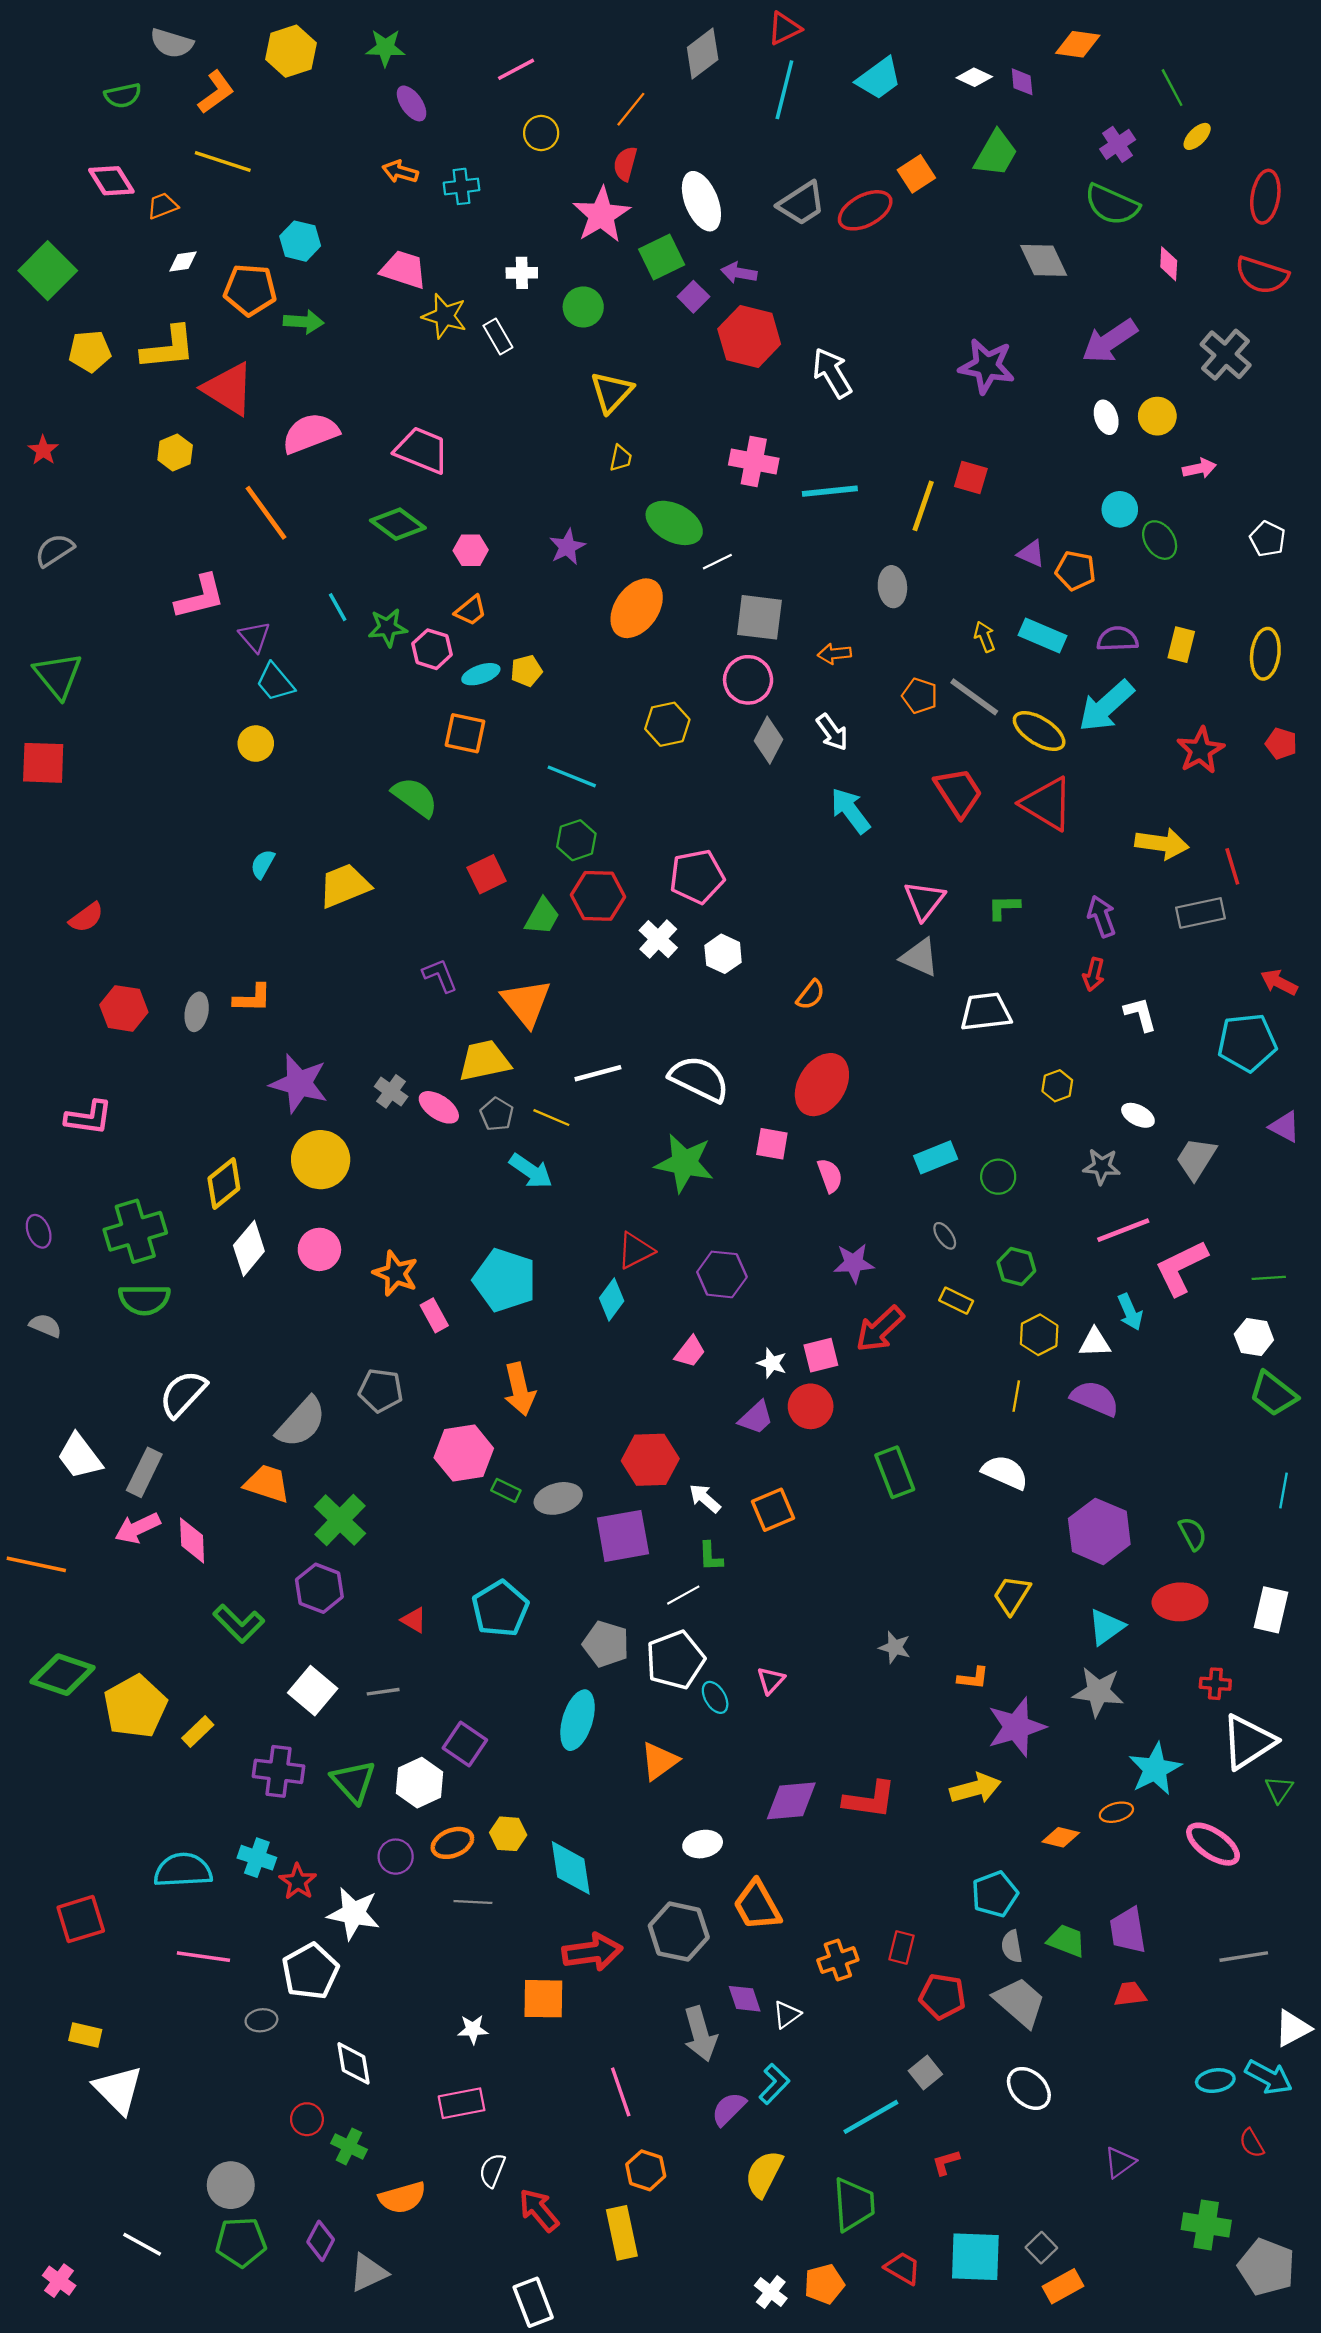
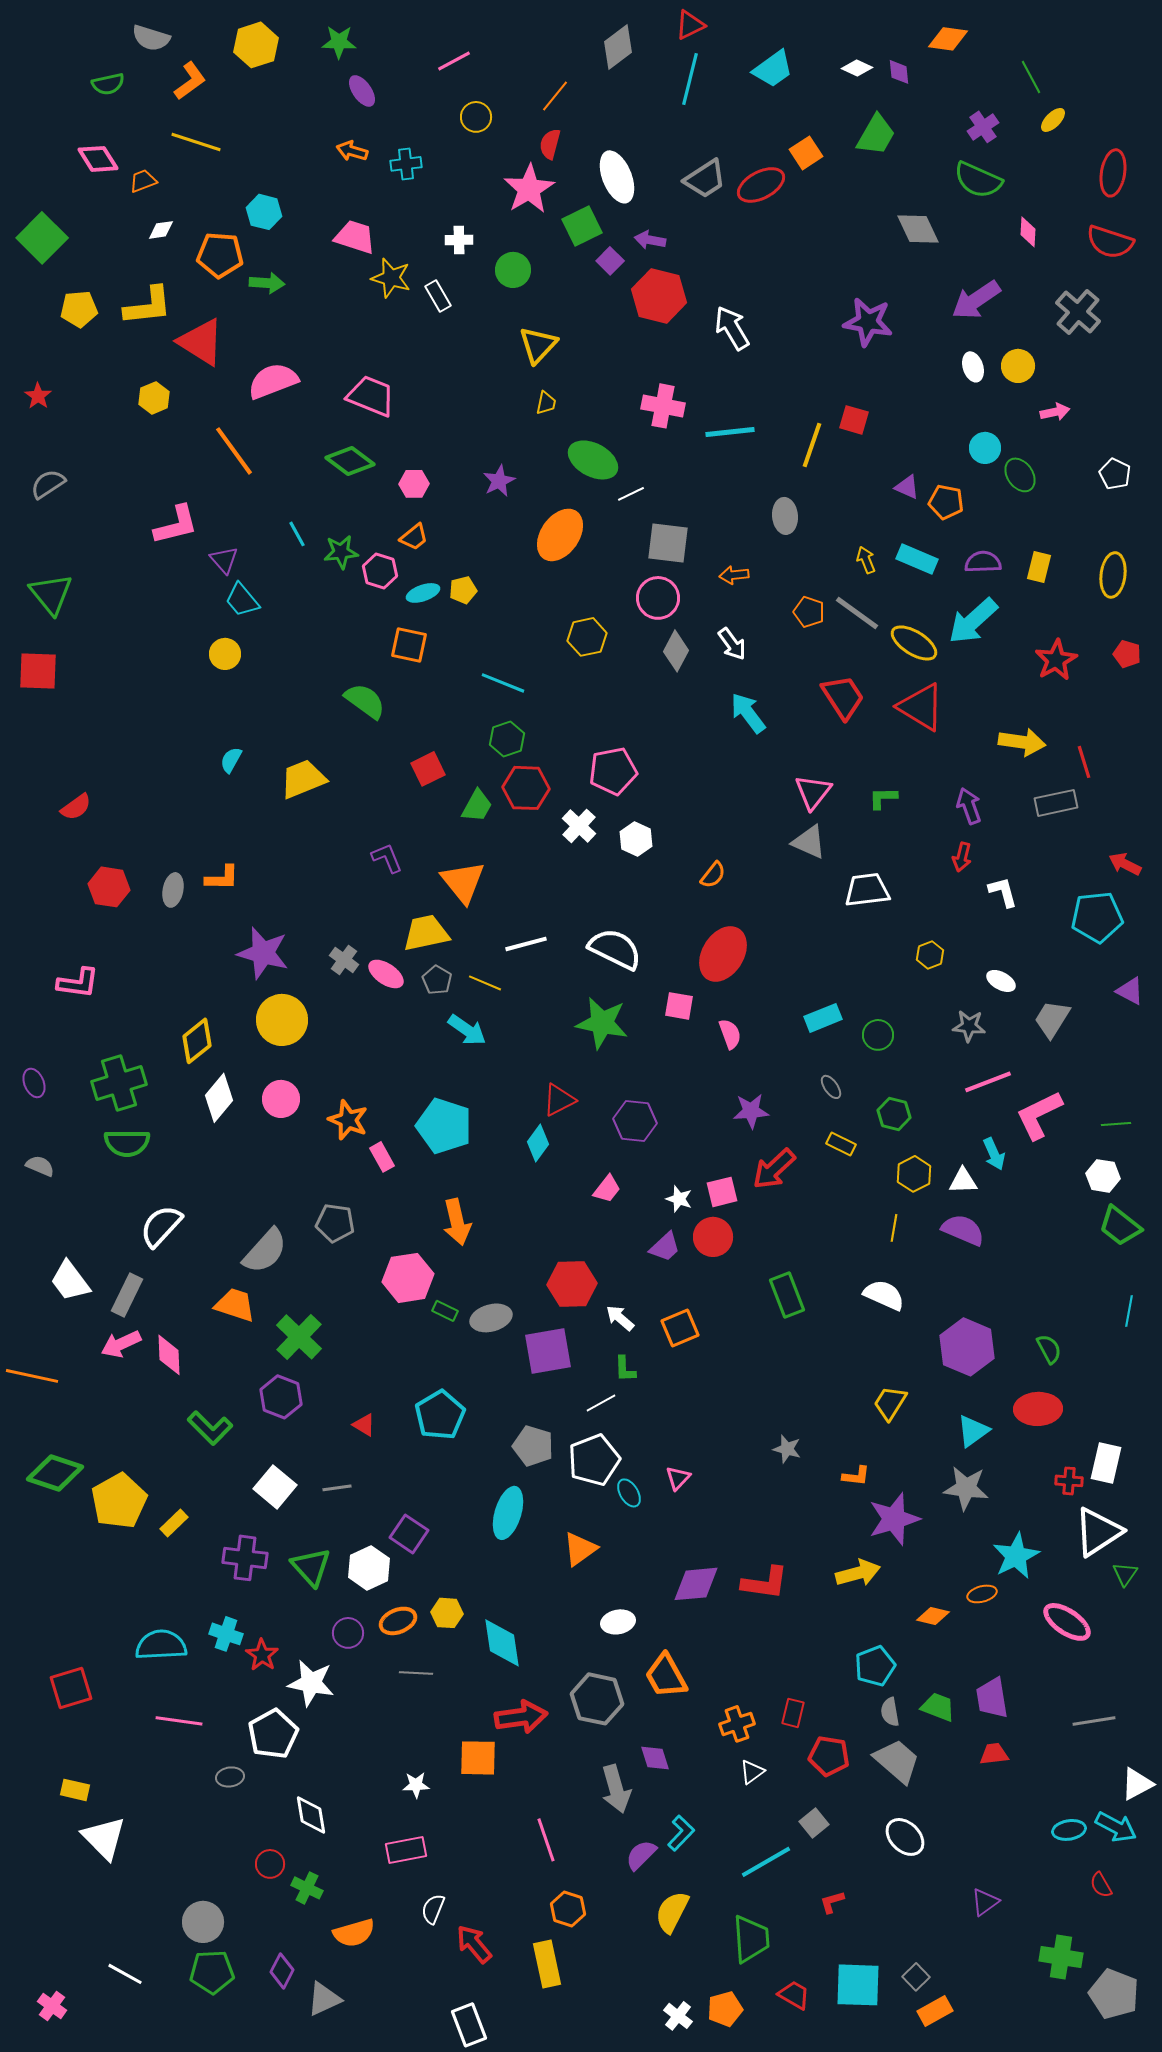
white rectangle: (1271, 1610) -> (1106, 1463), moved
white triangle: (787, 2015) -> (752, 1772), moved

